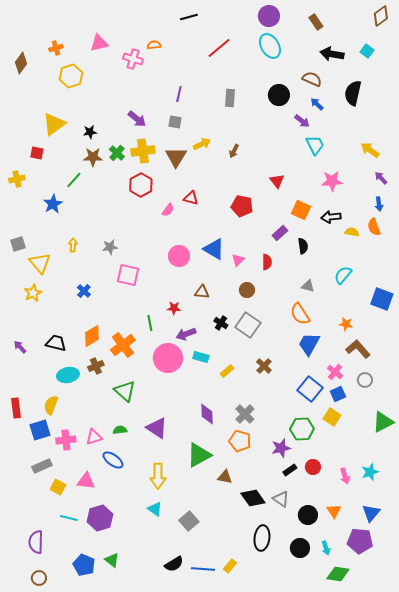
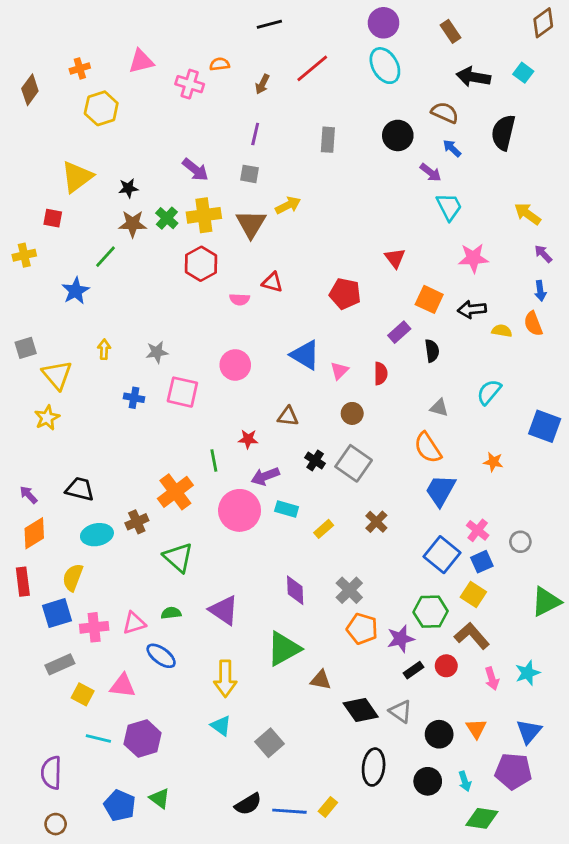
brown arrow: (234, 151) -> (262, 84), moved
pink semicircle: (168, 210) -> (240, 299), turned 56
pink circle: (179, 256) -> (235, 365), moved
blue cross: (84, 291) -> (134, 398), moved, turned -32
orange diamond: (92, 336) -> (34, 533), moved
brown L-shape: (358, 349) -> (472, 636), moved
orange pentagon: (240, 441) -> (362, 629), moved

